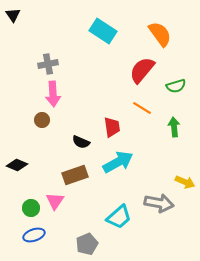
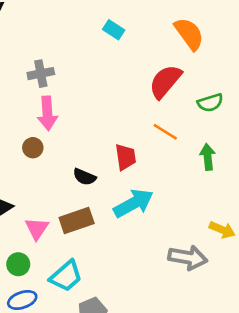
cyan rectangle: (103, 31) -> (114, 30), size x0.6
pink triangle: (55, 201) -> (37, 228), moved
cyan trapezoid: (119, 217) -> (66, 276), moved

